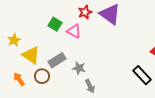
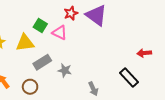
yellow triangle: (31, 55) -> (25, 43), moved, turned -42
brown circle: (42, 76) -> (30, 87), moved
gray arrow: (90, 86) -> (93, 89), moved

